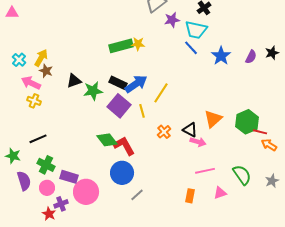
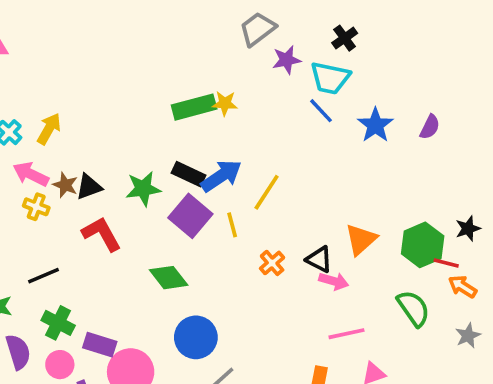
black star: (272, 53) -> (468, 229), moved
brown star: (46, 71) -> (65, 185), moved
black triangle: (74, 81) -> (89, 187), moved
red L-shape: (124, 146) -> (102, 234), moved
green semicircle: (242, 175) -> (414, 308), moved
gray star: (272, 181) -> (468, 336), moved

